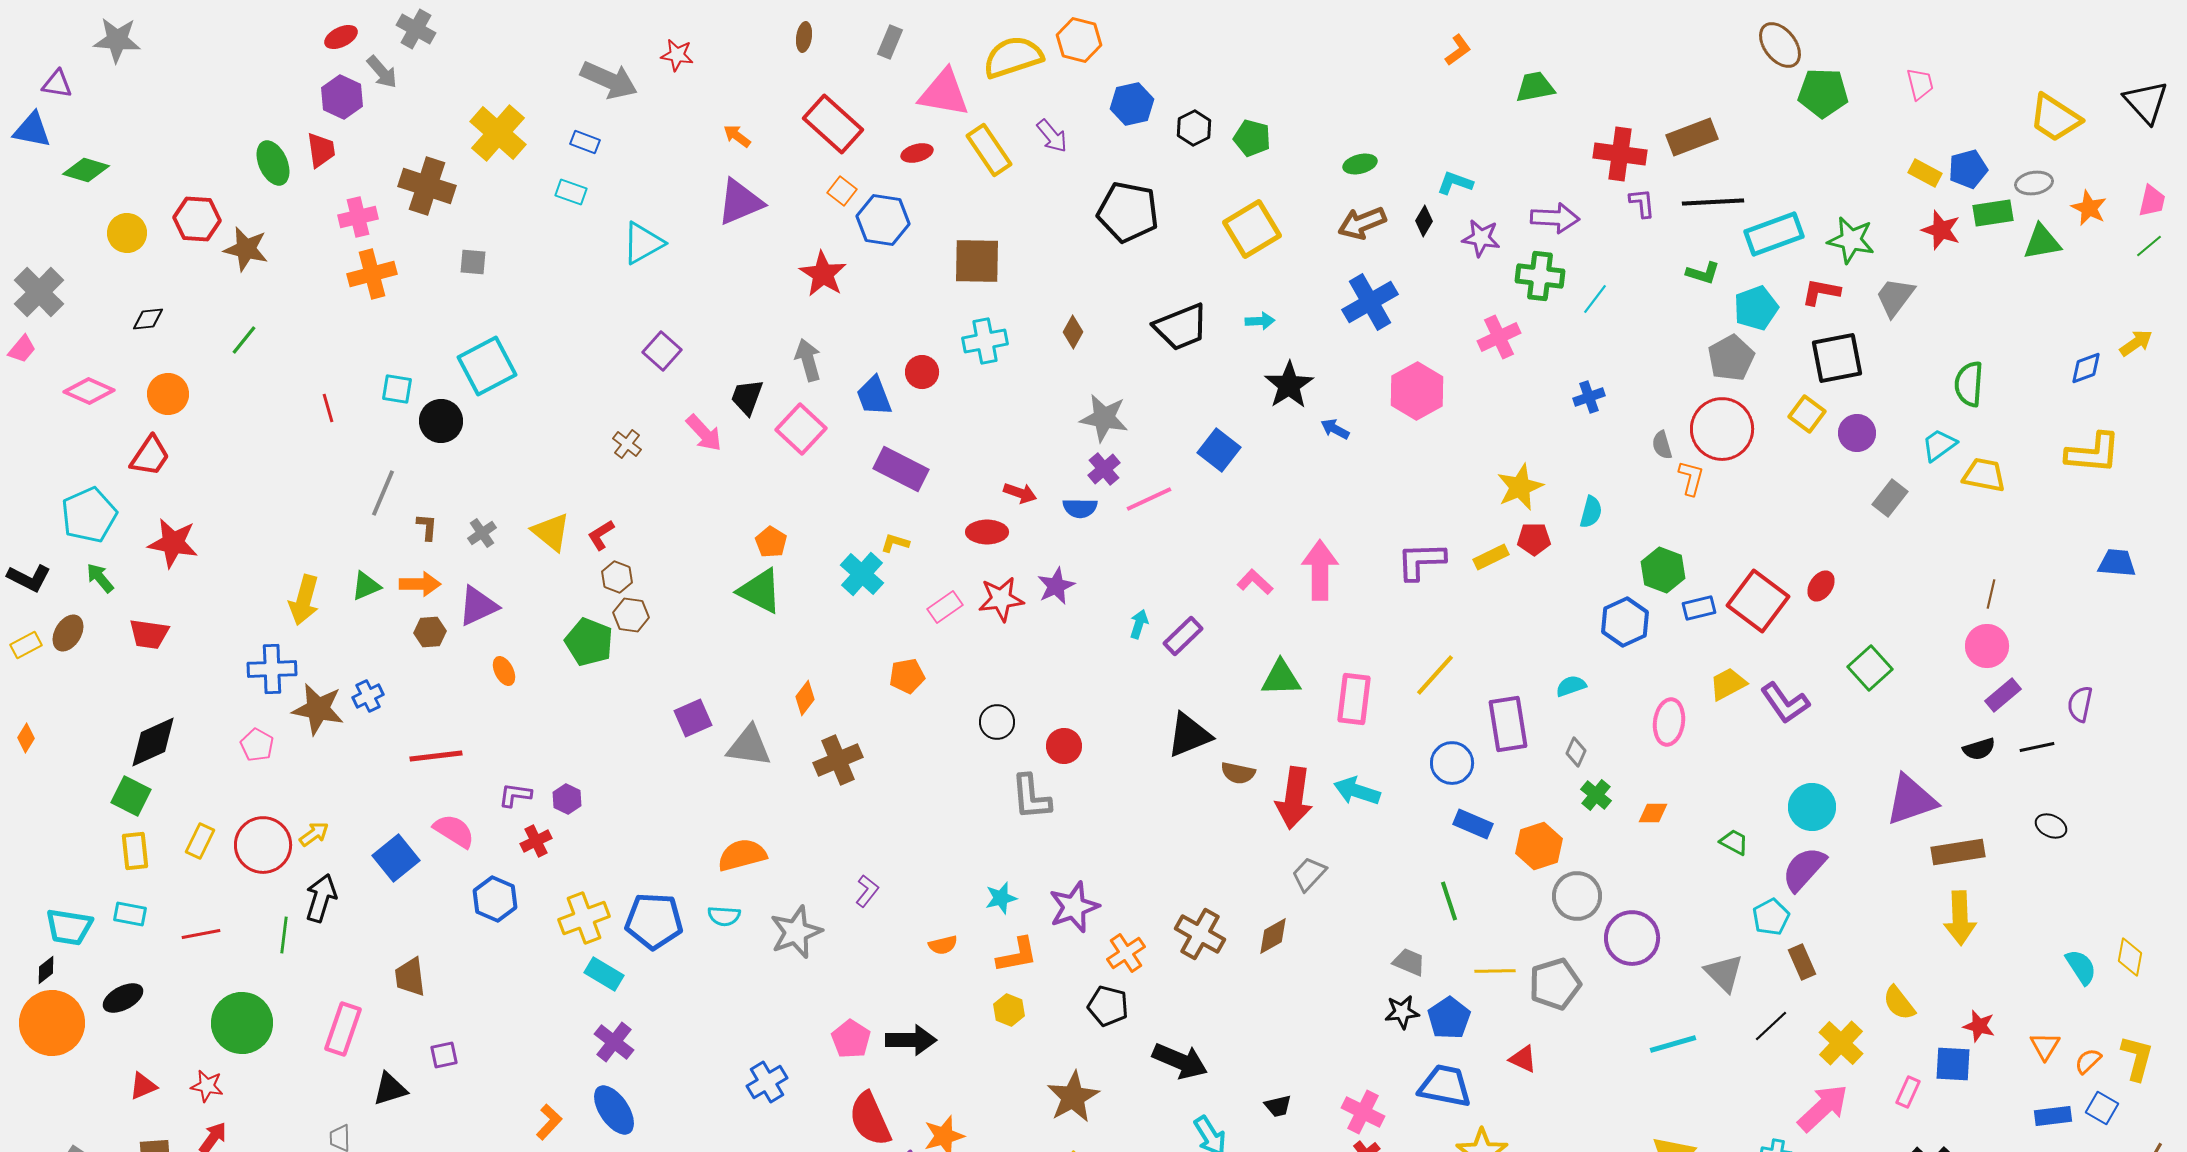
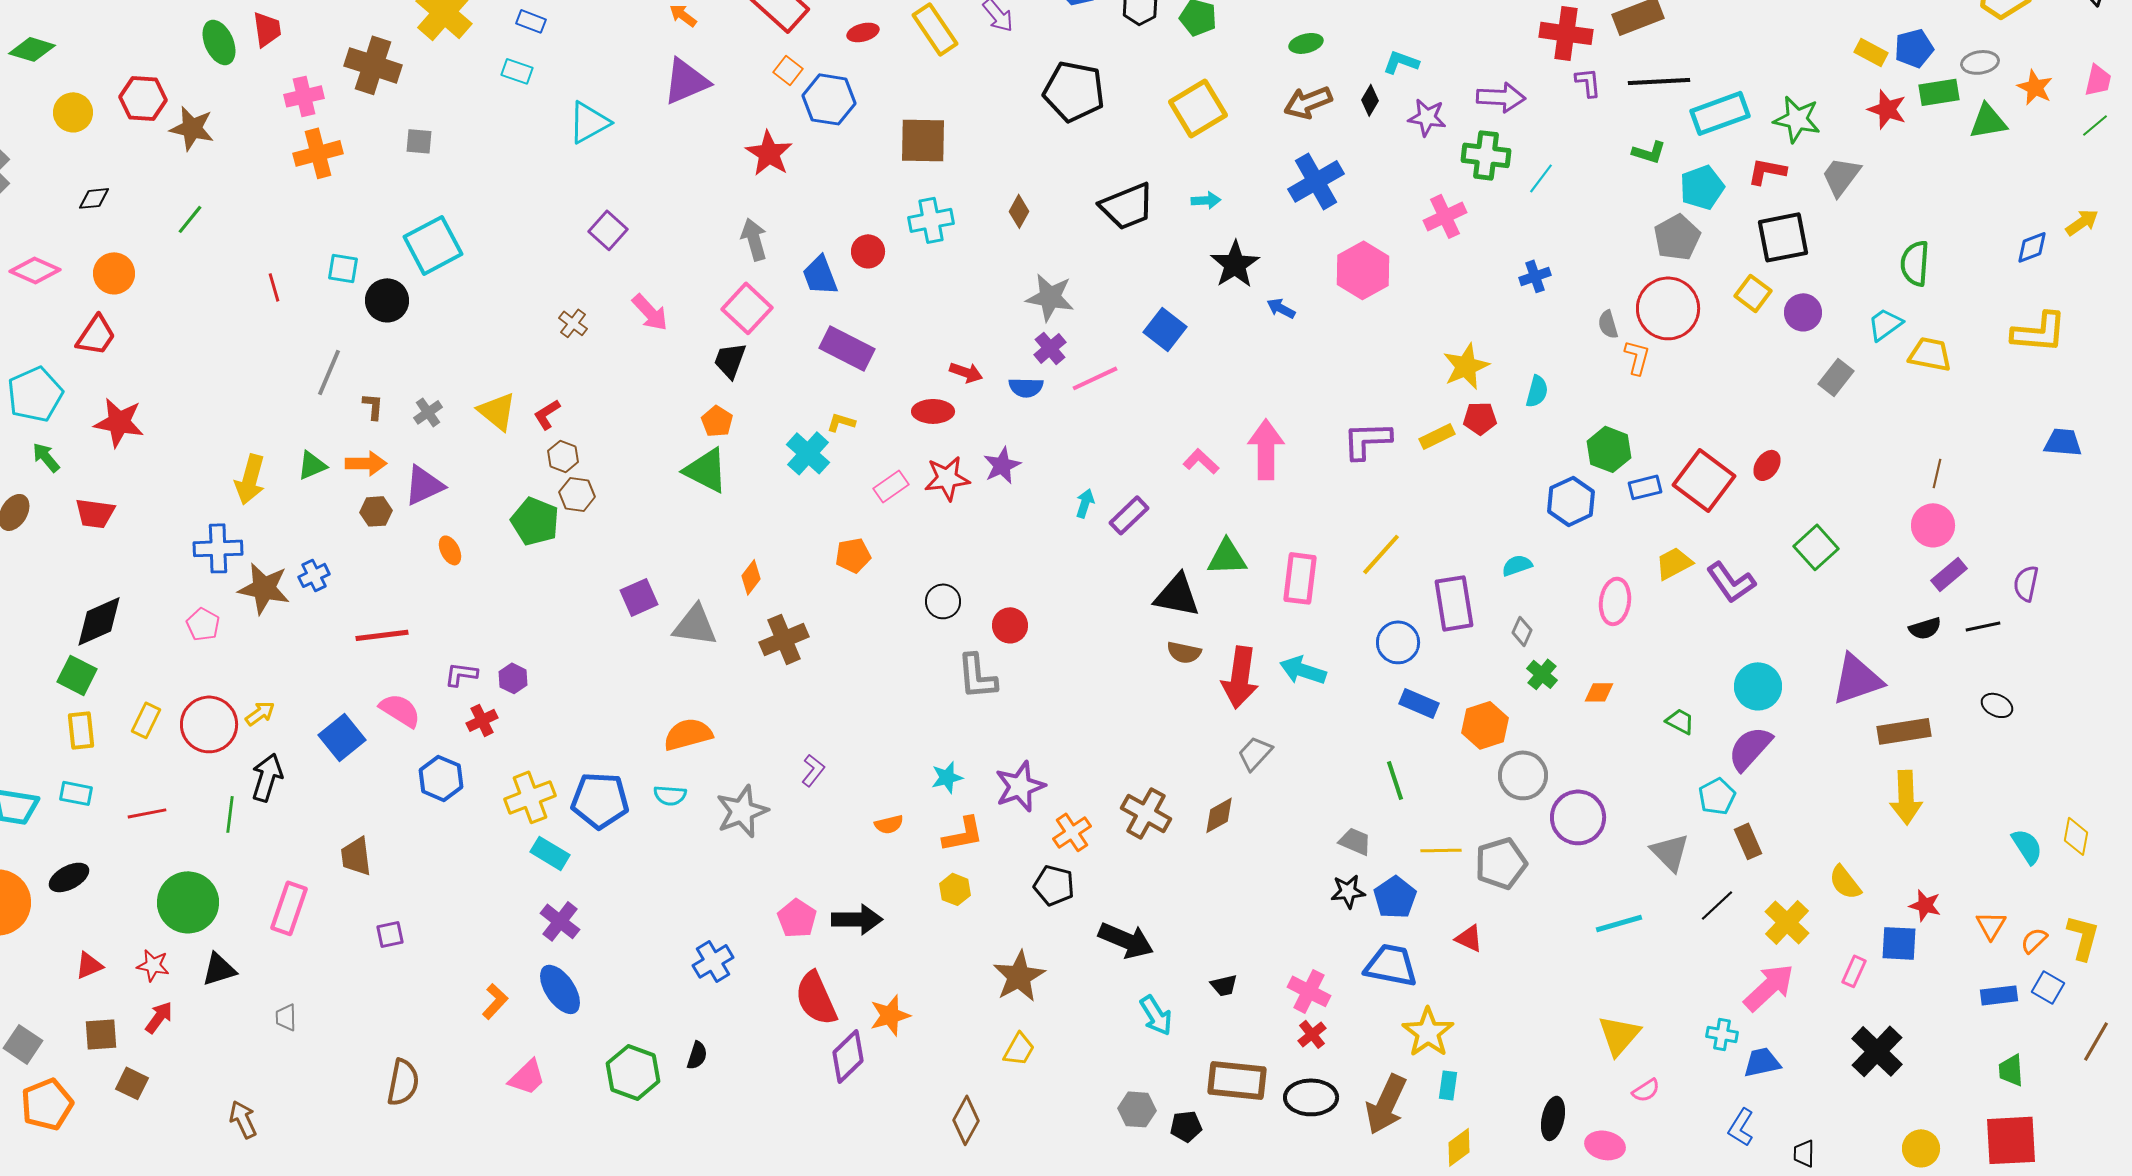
black trapezoid: (747, 397) -> (730, 360), moved
black triangle: (1189, 735) -> (1177, 595), moved, turned 33
black triangle: (390, 1089) -> (219, 969), moved

